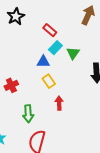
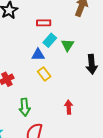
red rectangle: (50, 30) -> (44, 23), turned -40
red arrow: (59, 103) -> (69, 107), moved

